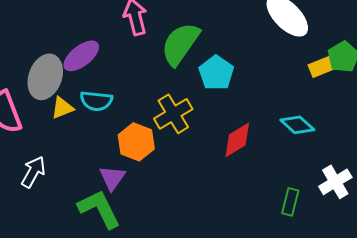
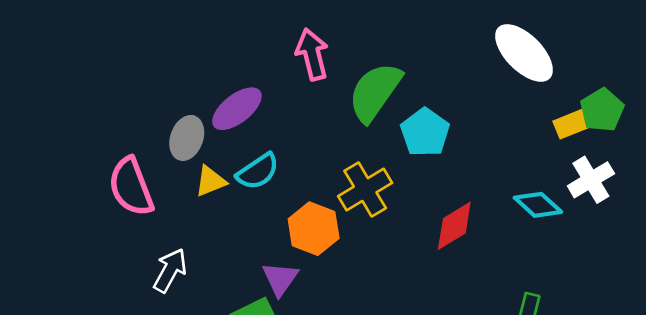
gray ellipse: (45, 77) -> (187, 138), size x0.7
cyan semicircle: (96, 101) -> (258, 171), turned -40
white cross: (335, 182) -> (591, 180), moved

